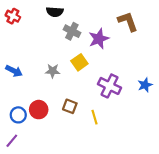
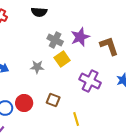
brown L-shape: (128, 22) -> (109, 46), moved
gray cross: (72, 31) -> (55, 40), moved
yellow line: (94, 117) -> (76, 119), moved

